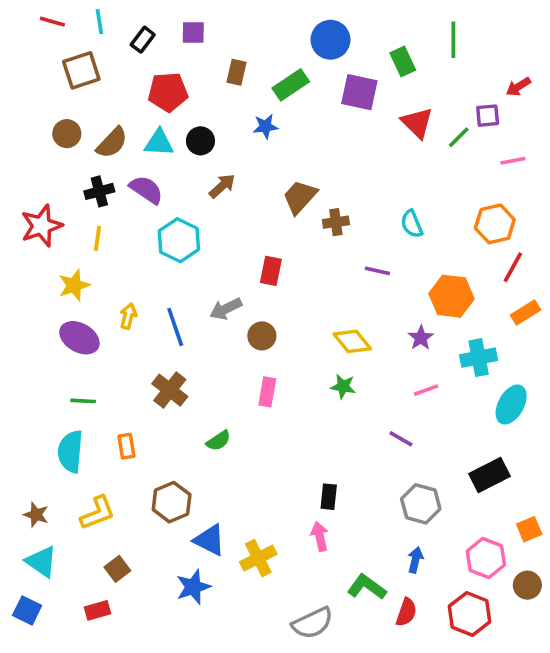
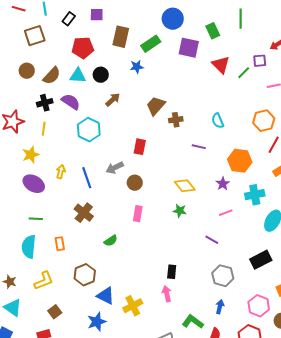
brown rectangle: (237, 72) -> (121, 37), size x1.5

